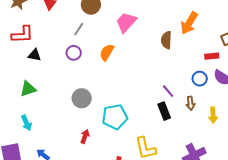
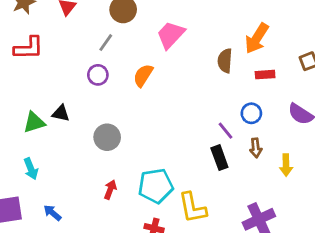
black triangle: (35, 55) -> (61, 113), moved
red rectangle: (212, 56) -> (265, 75), moved
blue circle: (200, 79) -> (251, 113), moved
cyan pentagon: (115, 117) -> (156, 186), moved

